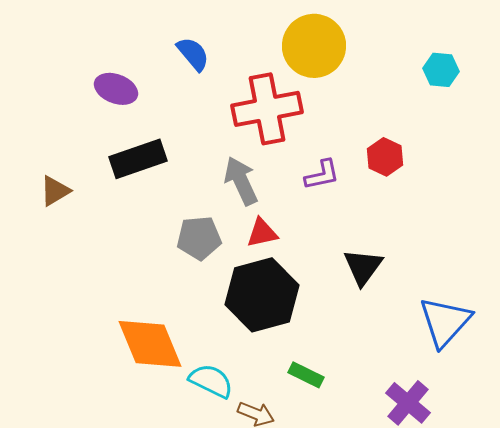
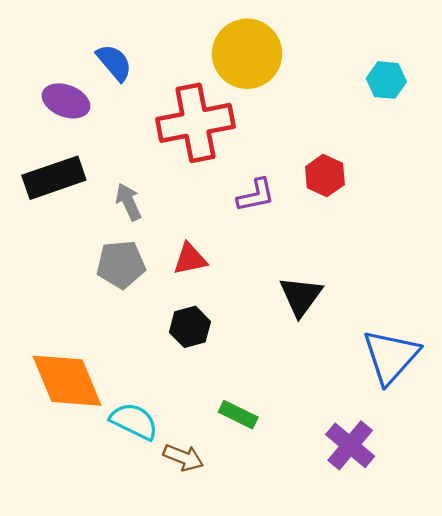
purple ellipse: (116, 89) -> (66, 101), moved
gray arrow: (241, 181) -> (129, 202), moved, size x0.7
black hexagon: (262, 295) -> (190, 327), size x0.5

